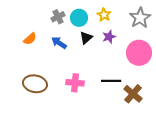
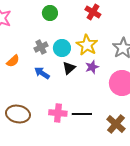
yellow star: (104, 15) -> (87, 45), size x1.5
orange semicircle: (30, 39) -> (13, 61), moved
black line: (111, 81) -> (82, 114), moved

